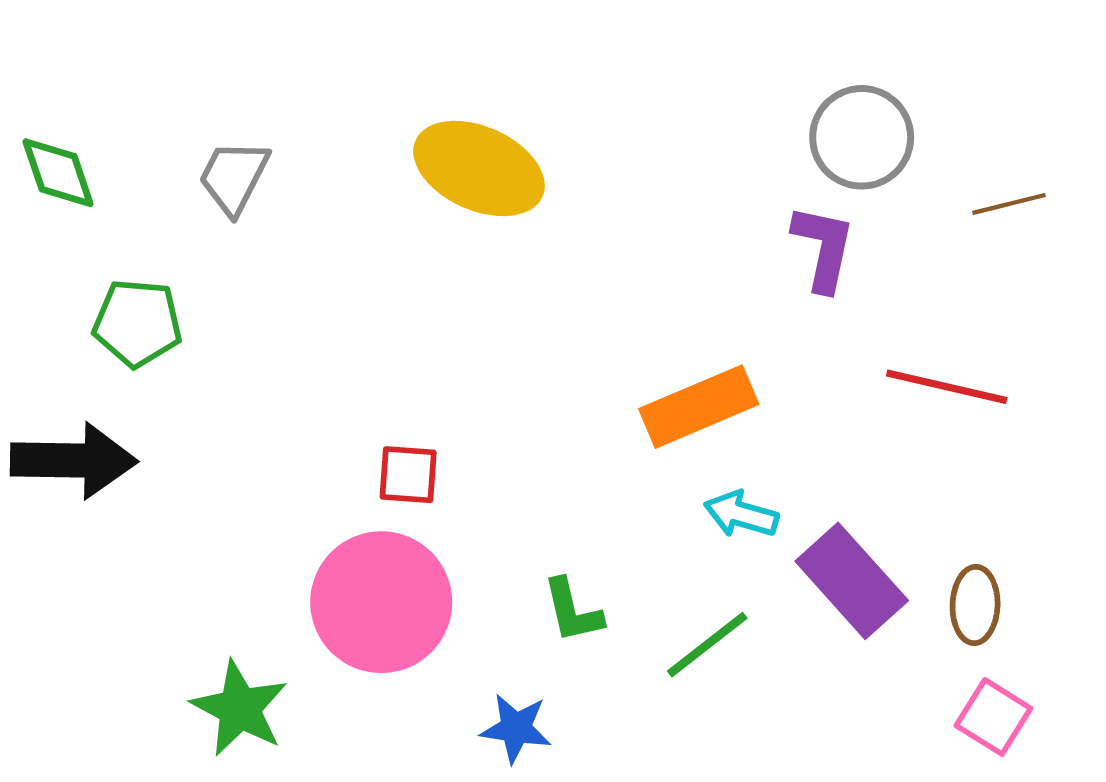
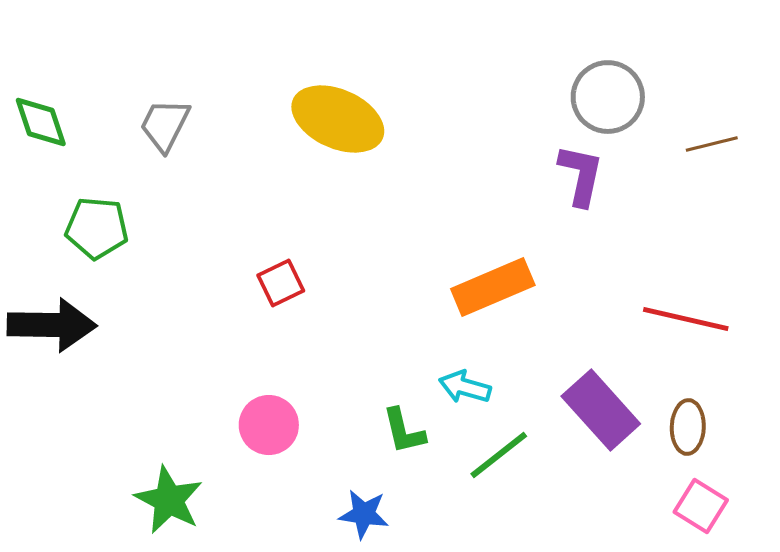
red line: (947, 387) -> (686, 319), moved
red square: (408, 475) -> (281, 283), moved, turned -30
cyan arrow: (741, 514) -> (465, 387), moved
pink circle: (381, 602) -> (269, 425), size x0.6

